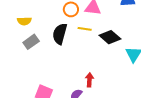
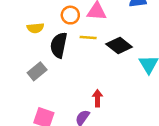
yellow semicircle: (24, 21) -> (35, 28), moved
gray rectangle: (31, 42) -> (37, 71), moved

